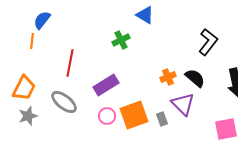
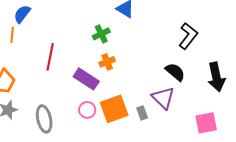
orange cross: (168, 77) -> (107, 62), moved
purple rectangle: (106, 85) -> (86, 79), turned 65
gray ellipse: (64, 102) -> (44, 119), moved, turned 40

